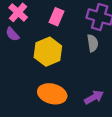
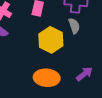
yellow hexagon: (48, 52) -> (51, 40), moved

